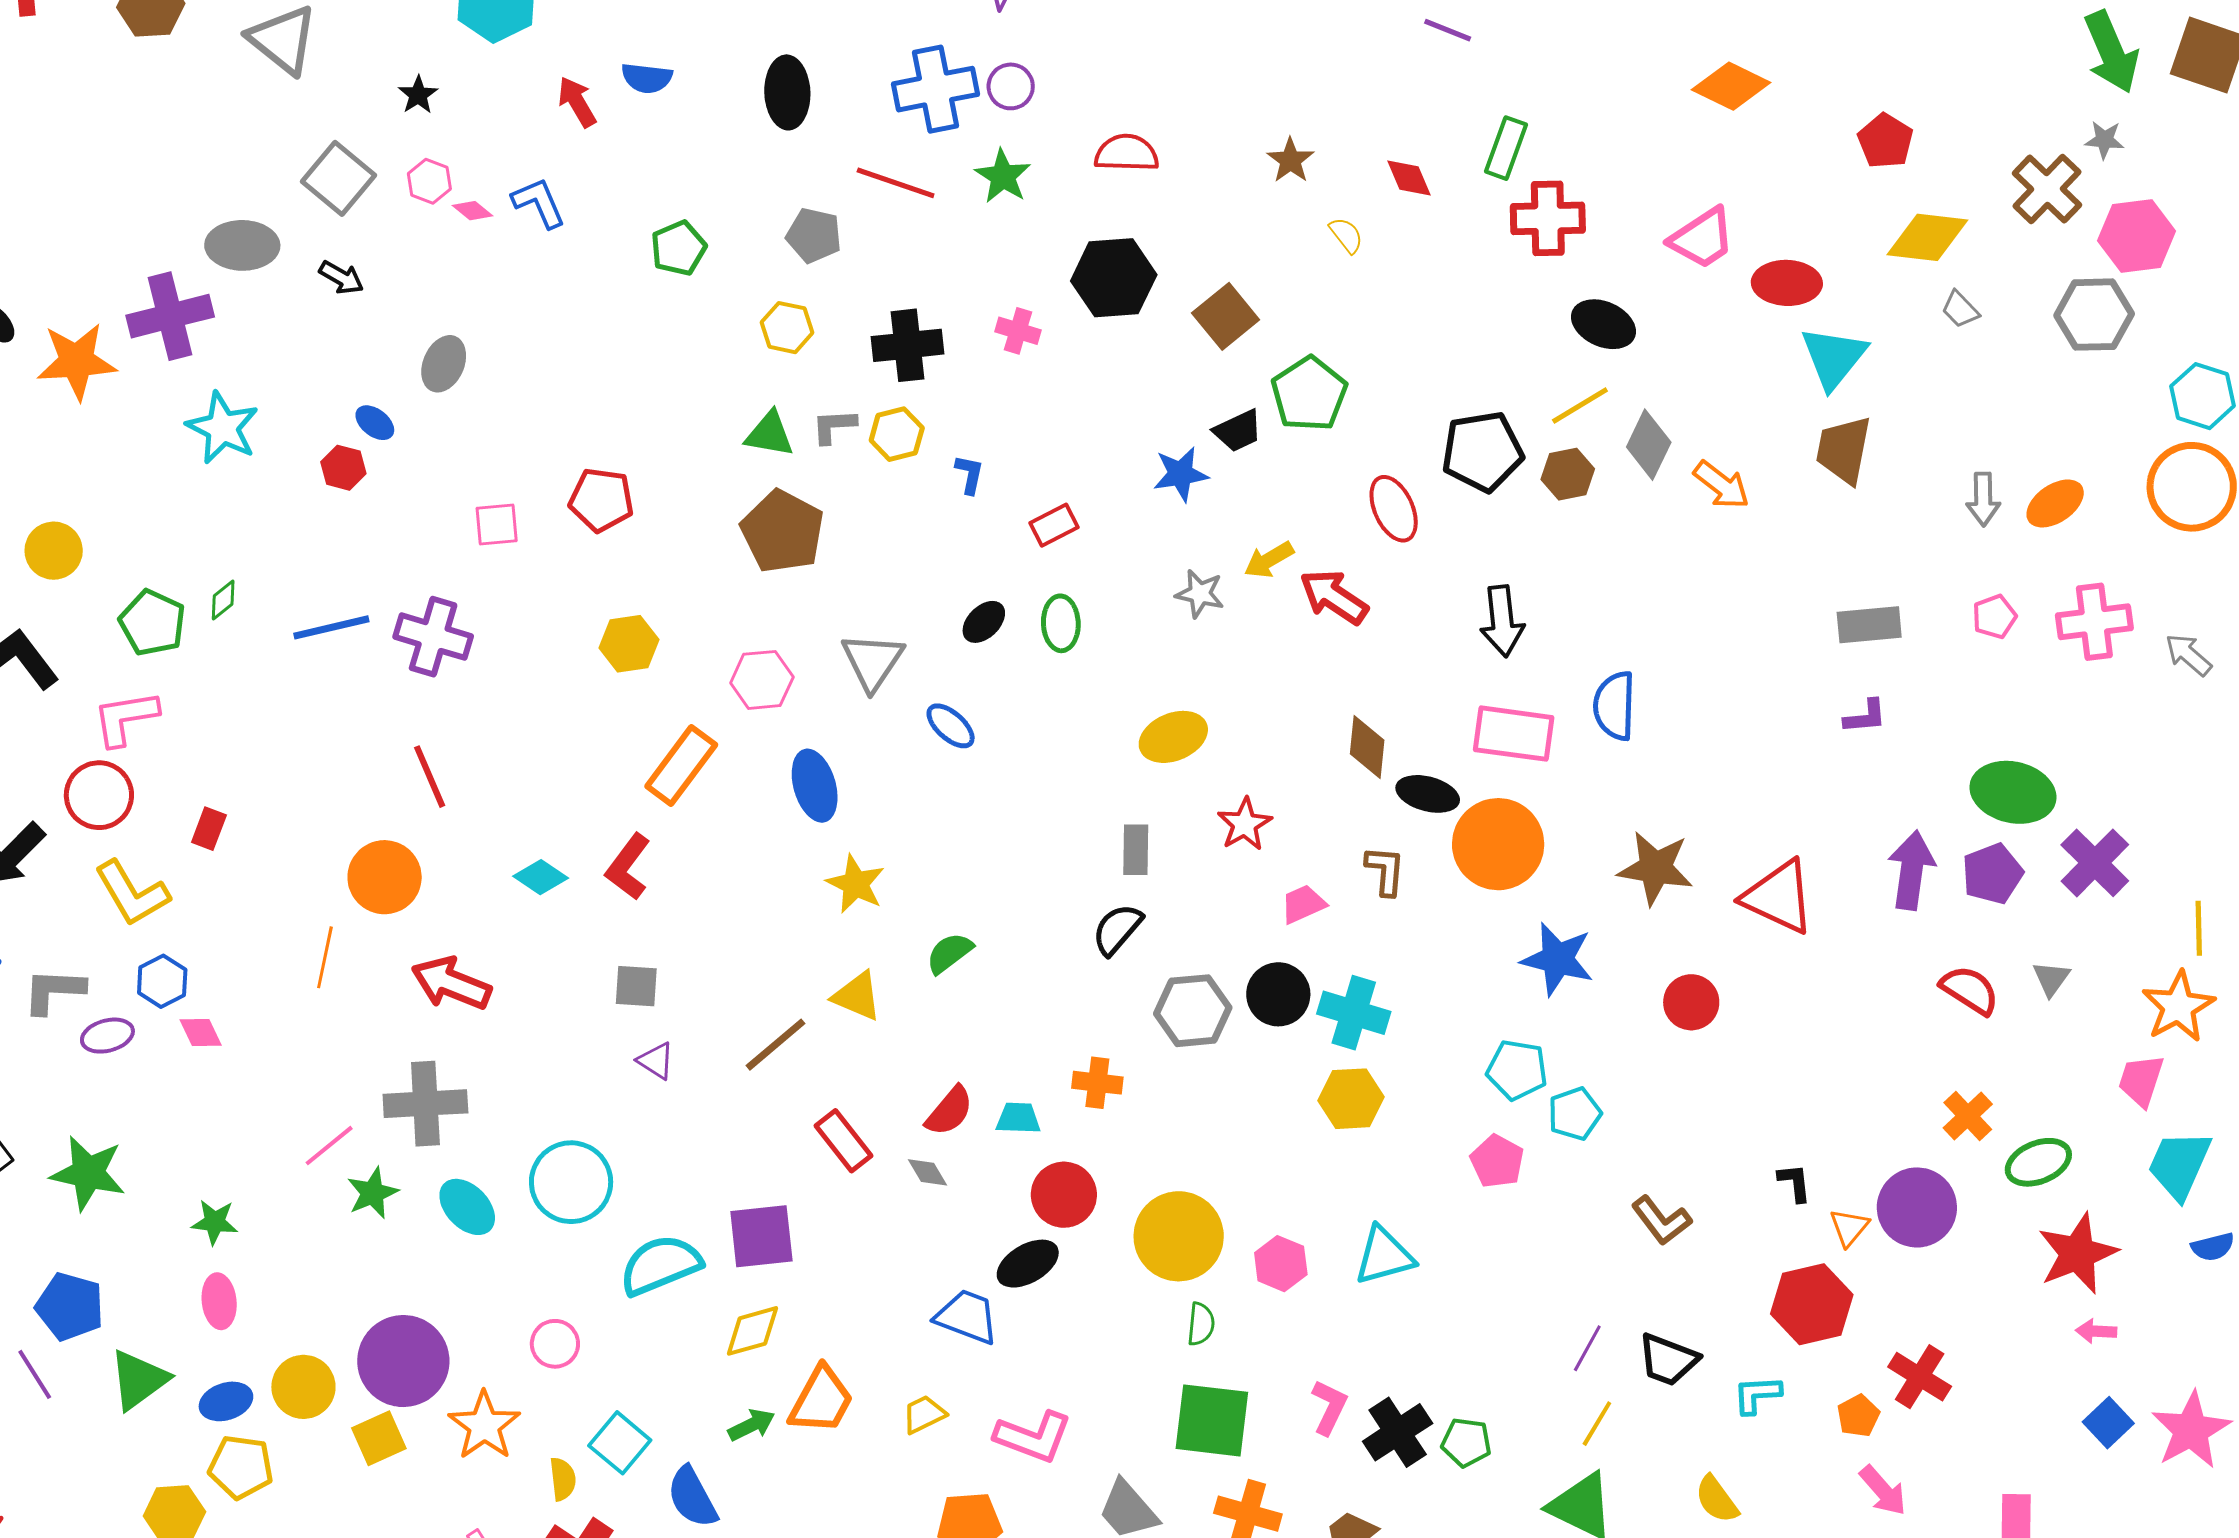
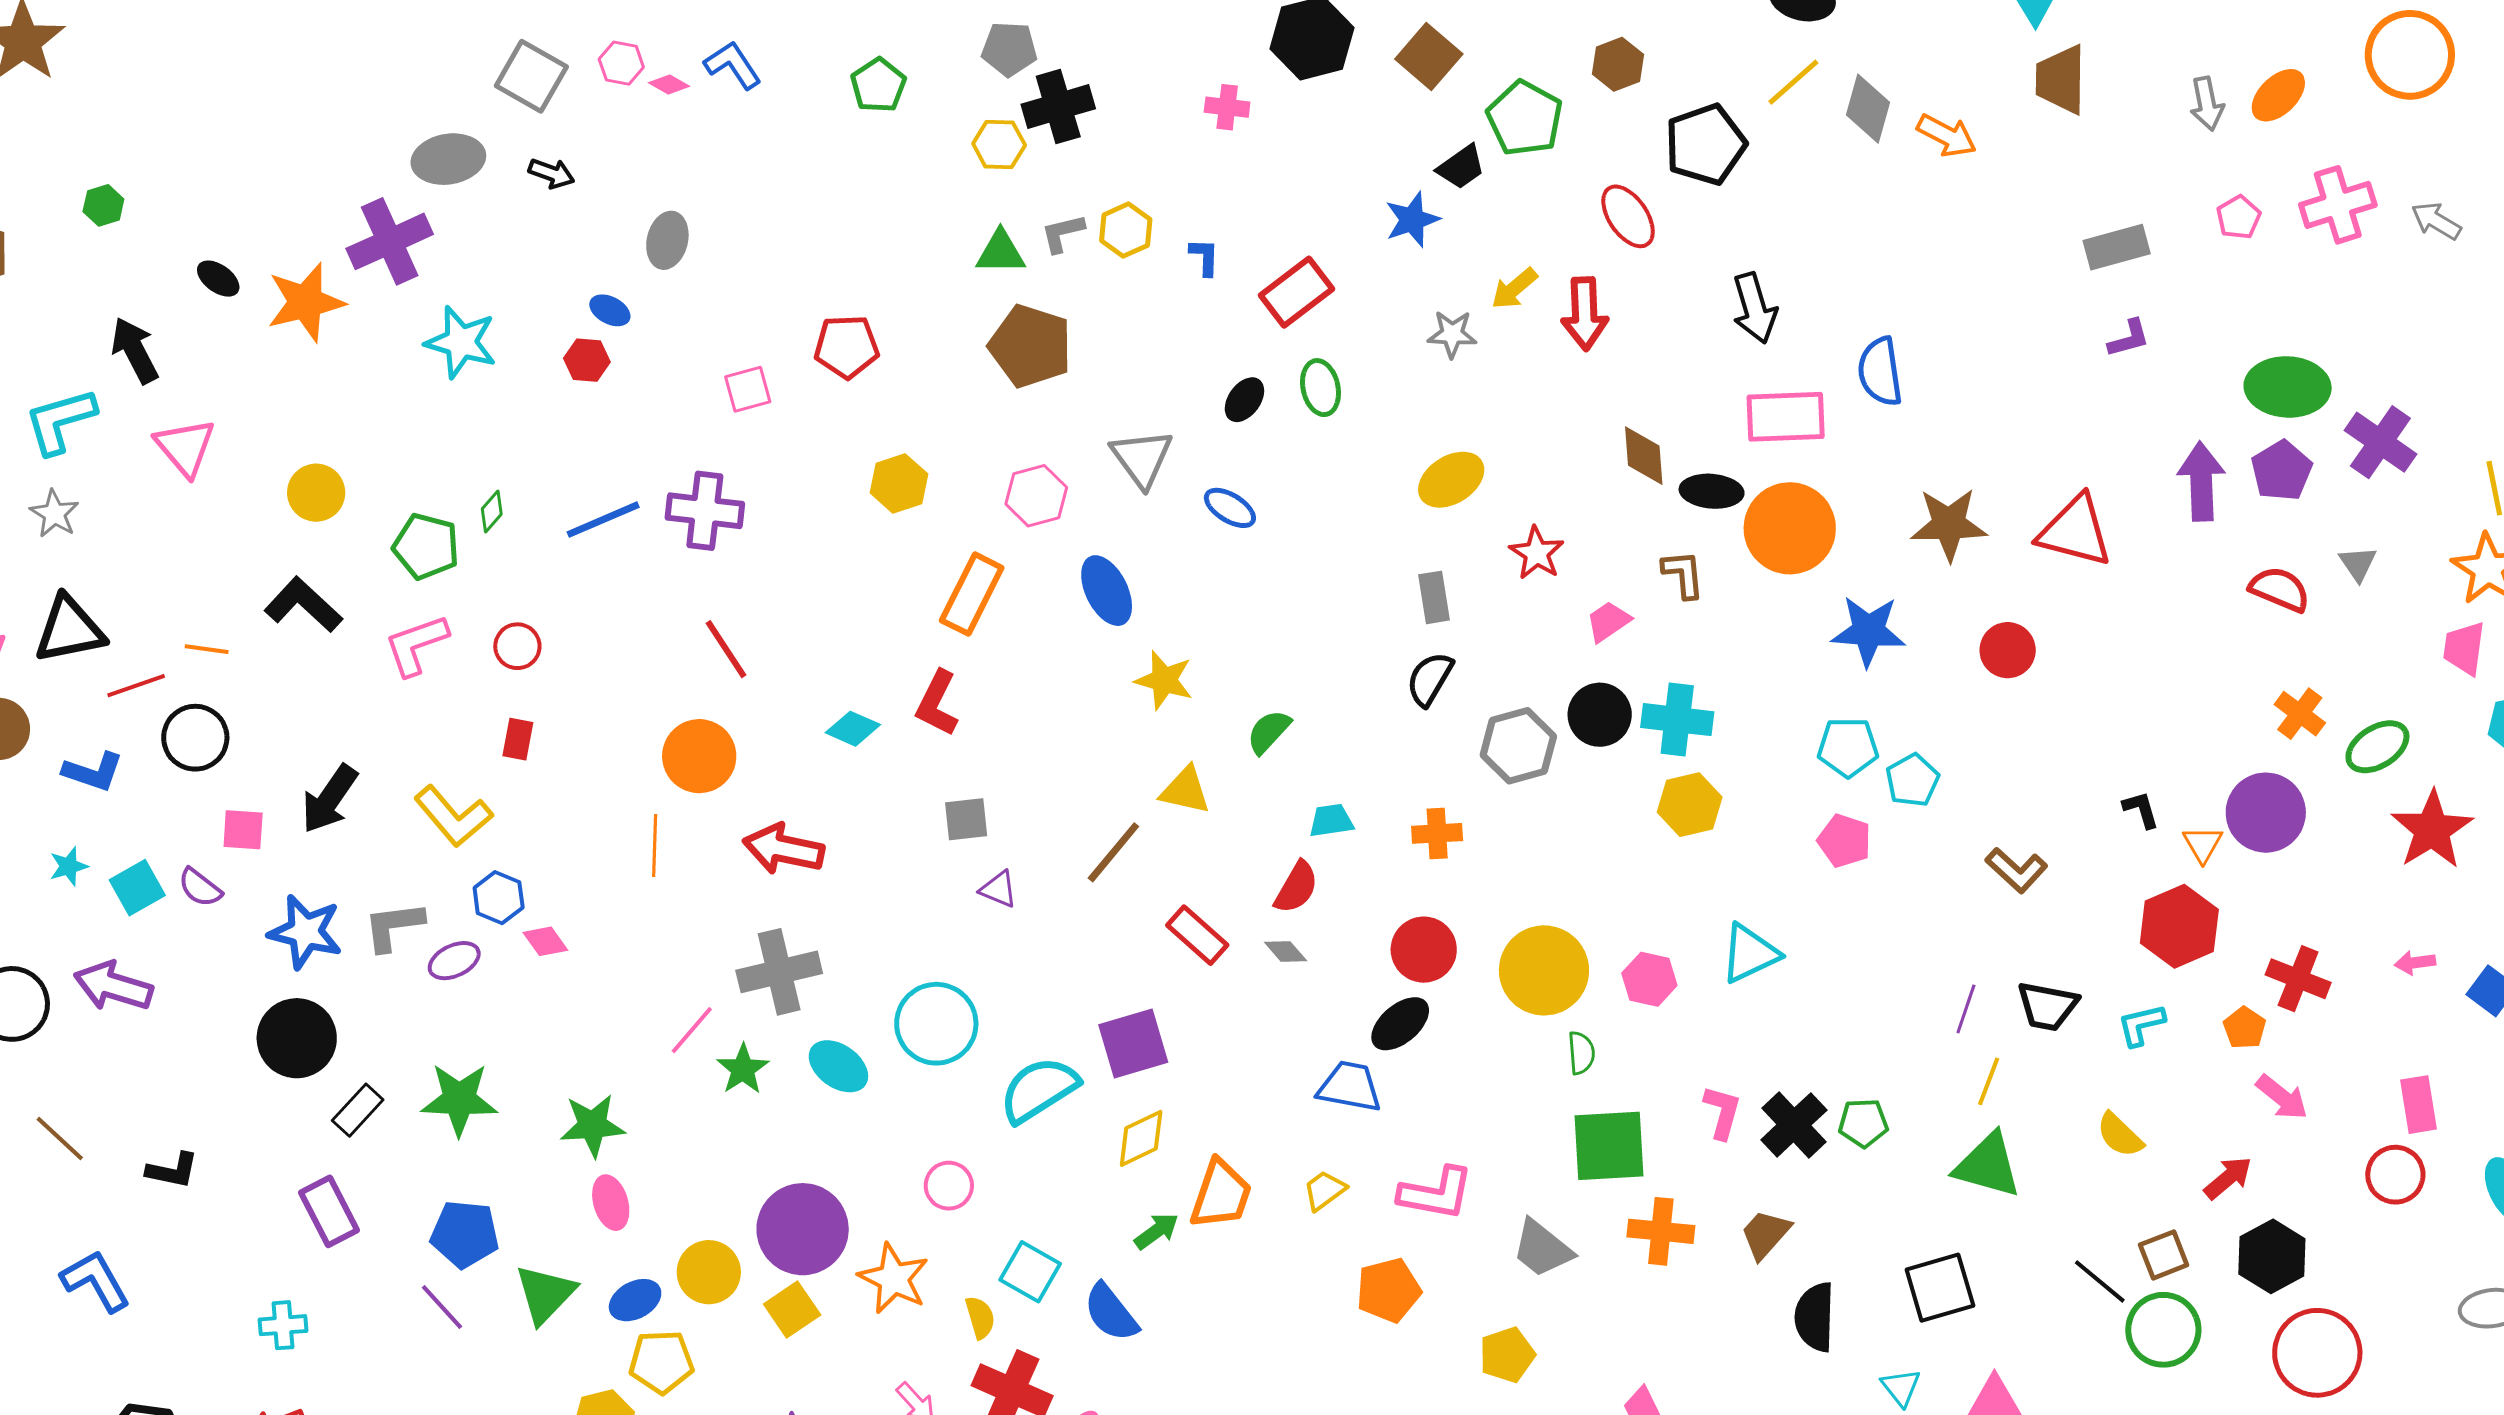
black cross: (907, 345) -> (1058, 107), moved
brown hexagon: (1568, 474) -> (1618, 64), moved
red rectangle: (1054, 525) -> (1296, 292), size x1.5
red arrow: (1334, 597) -> (1585, 314), turned -116
red circle: (99, 795) -> (517, 646), moved, size x0.7
cyan trapezoid: (1018, 1118) -> (1331, 821), moved
green star: (215, 1222) -> (592, 1125), size x1.4
pink arrow: (2096, 1331) -> (2415, 963), moved

